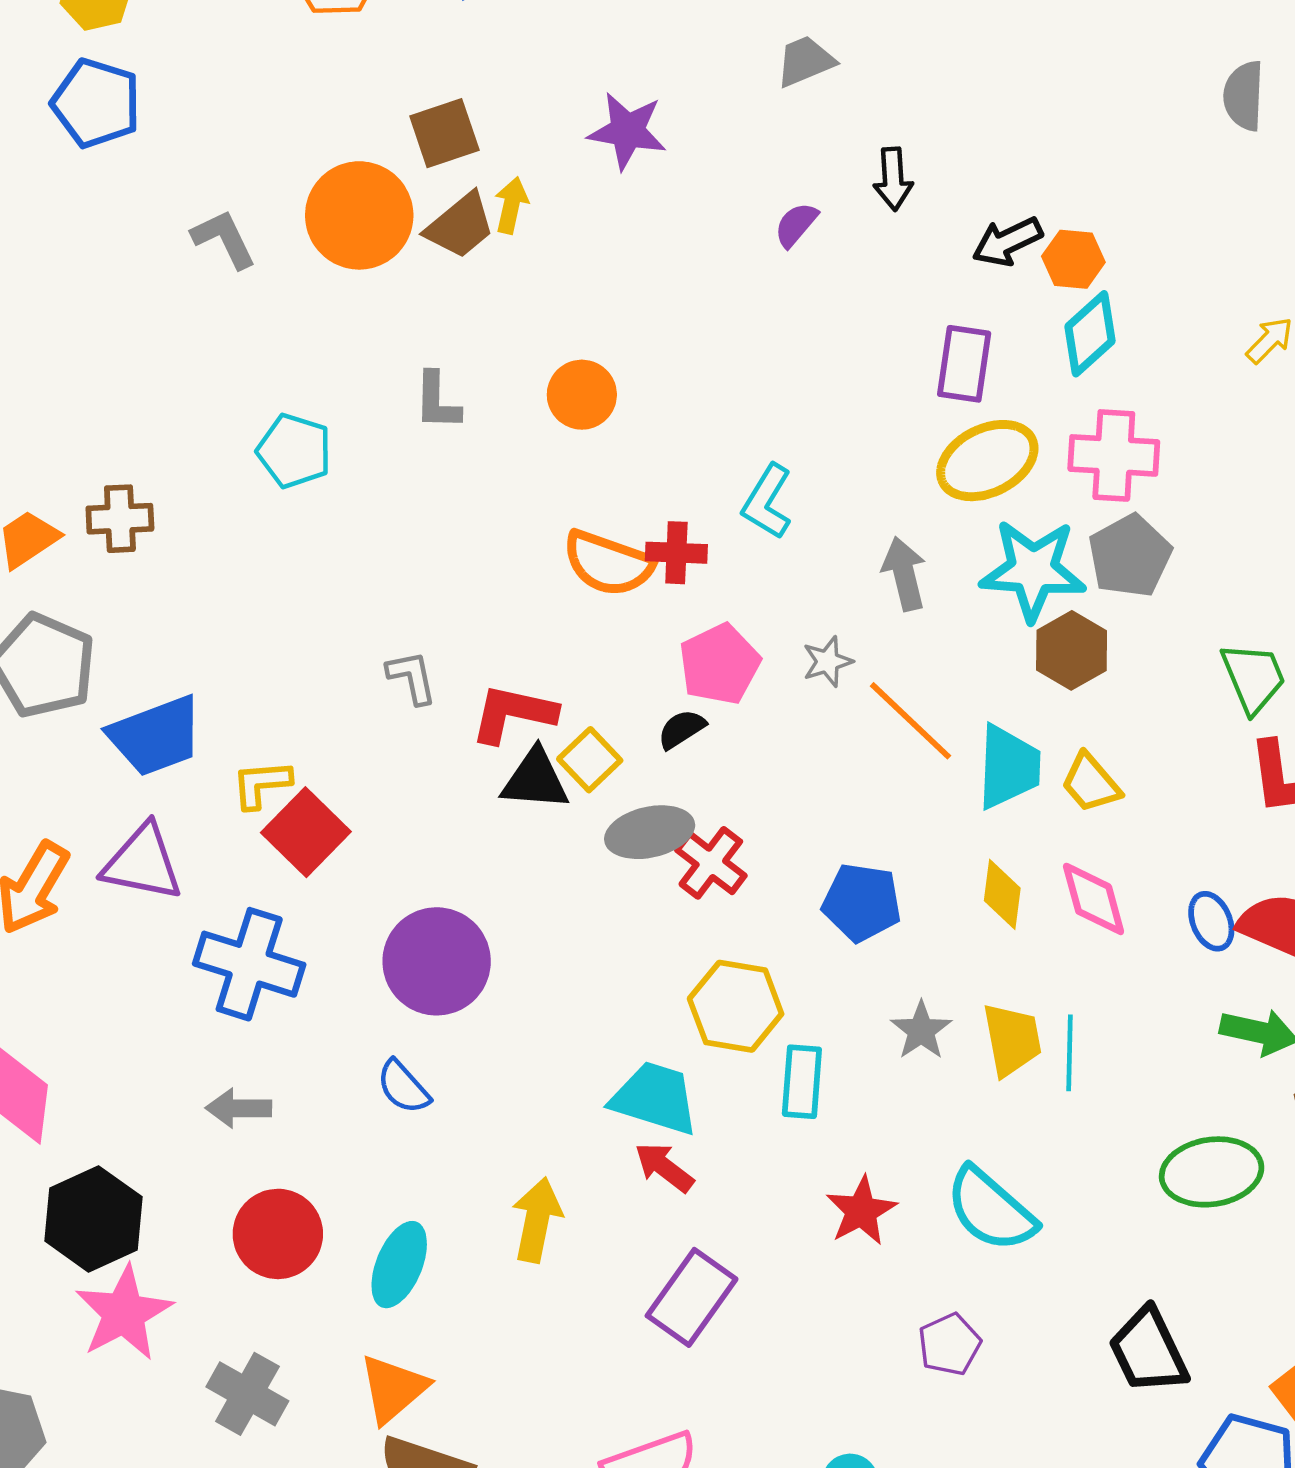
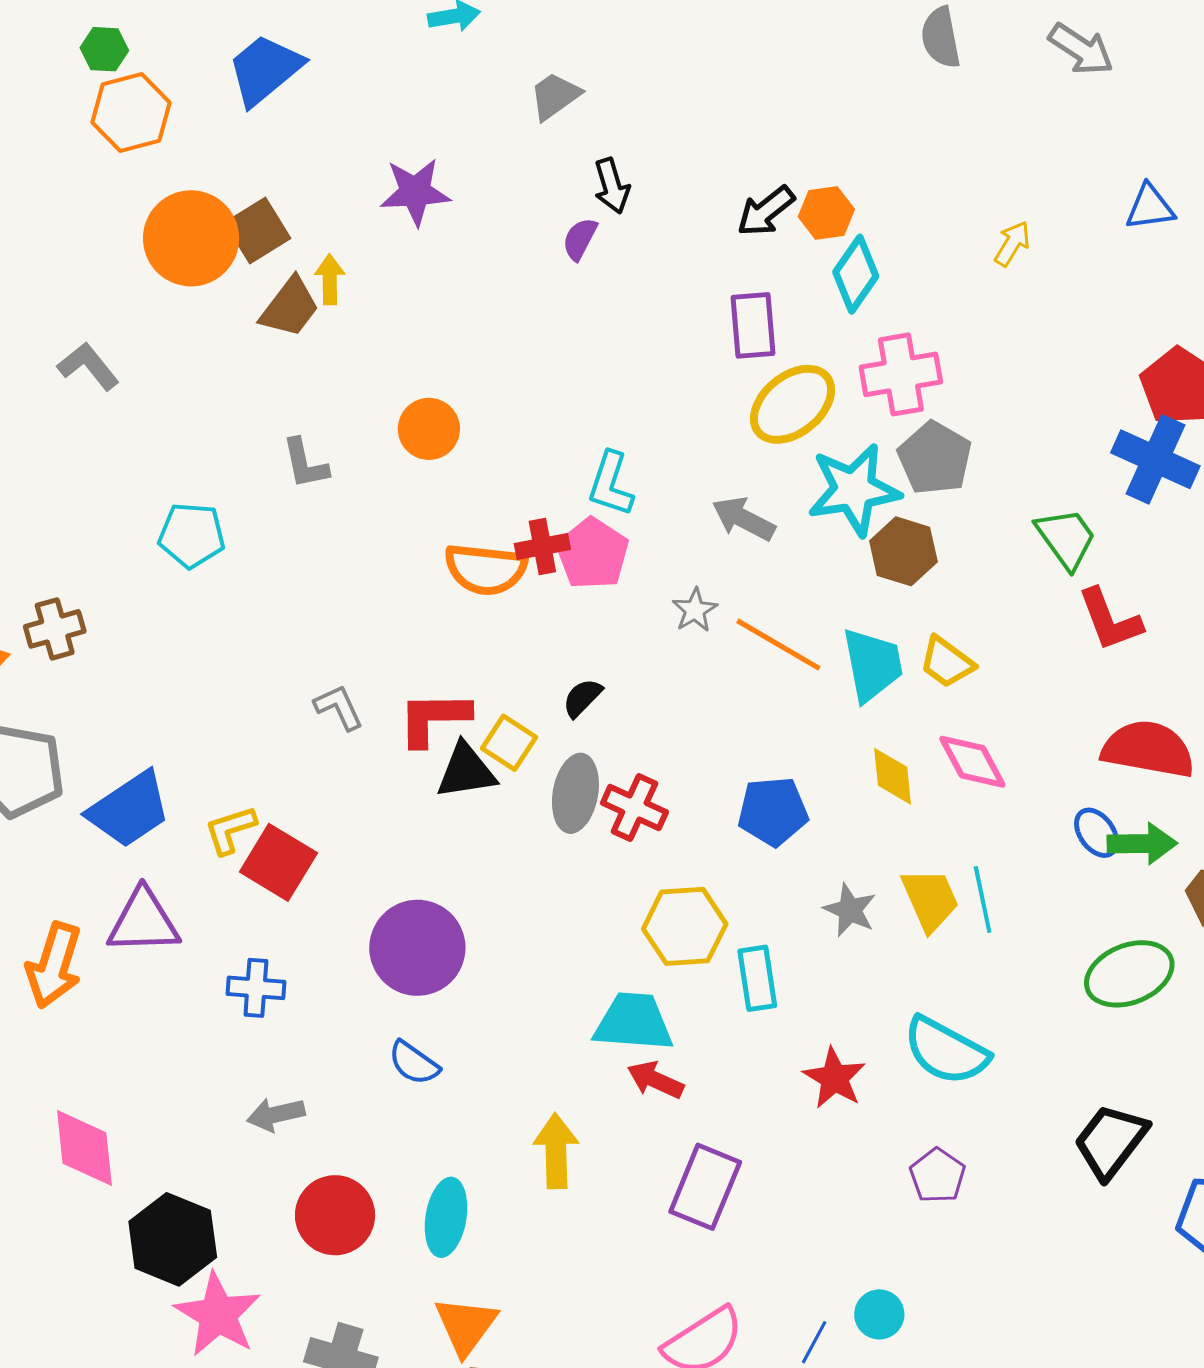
black arrow: (893, 179) -> (612, 186), moved
orange circle: (359, 215) -> (191, 238), moved
gray arrow: (904, 574) -> (744, 519), turned -36
pink pentagon: (719, 664) -> (593, 554), moved
gray ellipse: (650, 832) -> (575, 793), turned -54
blue ellipse: (1211, 921) -> (1097, 833), moved
blue cross: (249, 964) -> (256, 988), size x0.6
black trapezoid: (1148, 1351) -> (1111, 1141), turned 76

